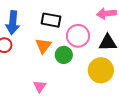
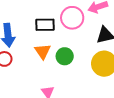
pink circle: (78, 36) -> (72, 18), moved

